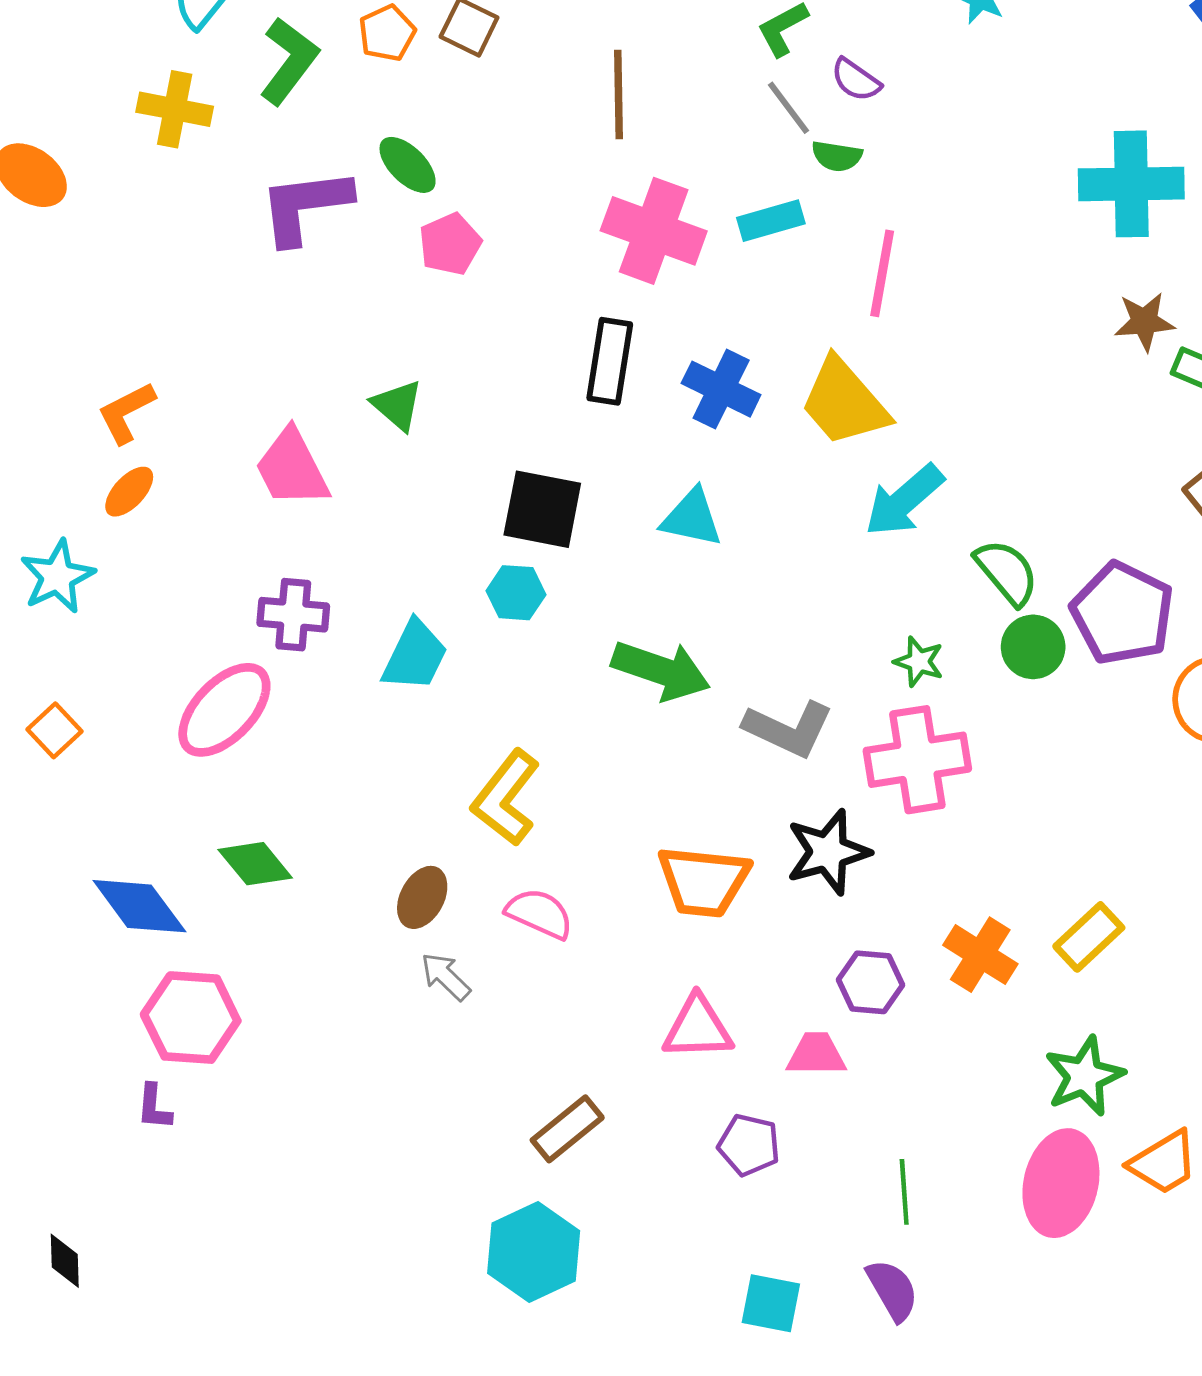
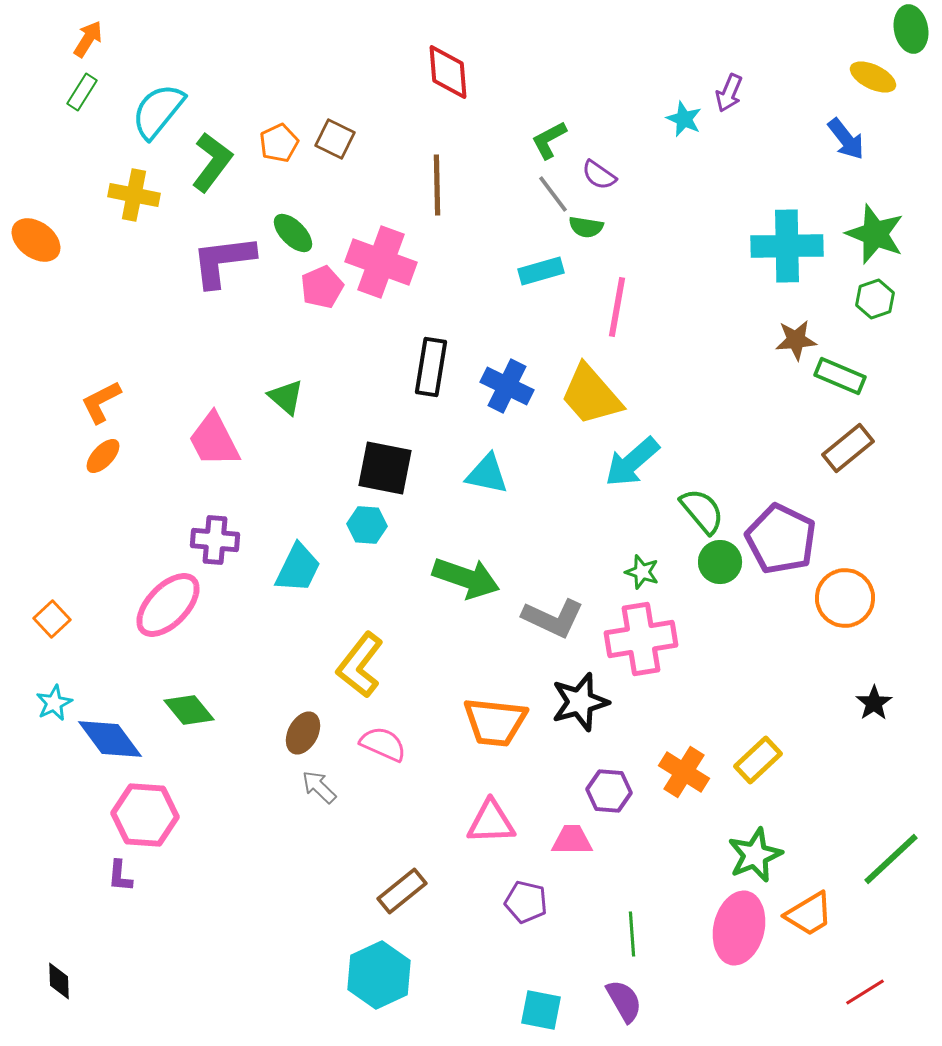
pink cross: (654, 231) -> (381, 262), moved
cyan star: (57, 577) -> (54, 703), moved, size x0.7

